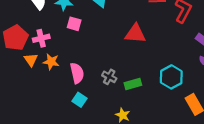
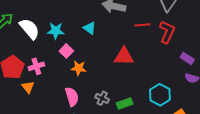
pink square: (74, 24) -> (66, 51), turned 32
orange star: (51, 62) -> (79, 68), moved

